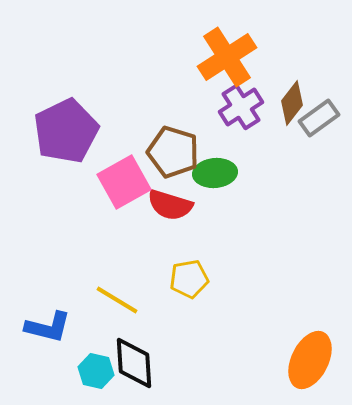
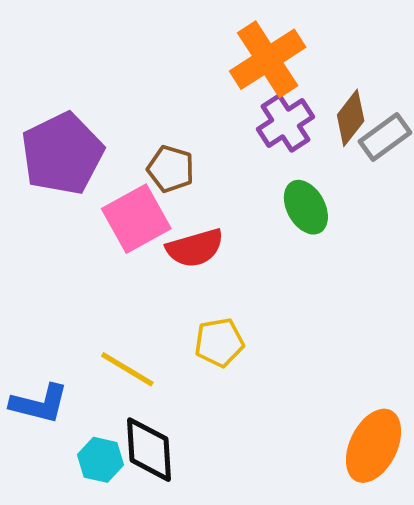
brown pentagon: (173, 152) -> (171, 169), moved, size x0.7
green ellipse: (215, 173) -> (306, 207), moved, turned 66
red semicircle: (170, 205) -> (195, 248), turned -33

